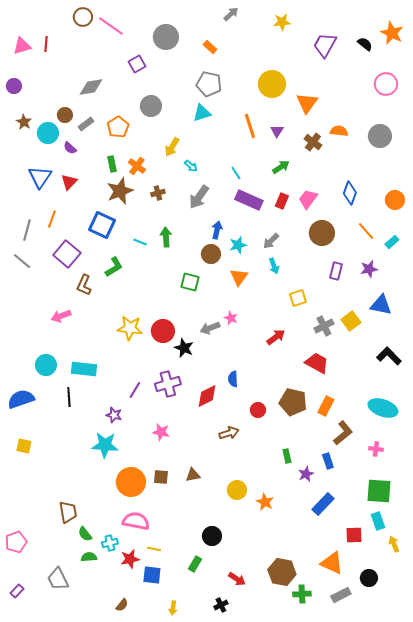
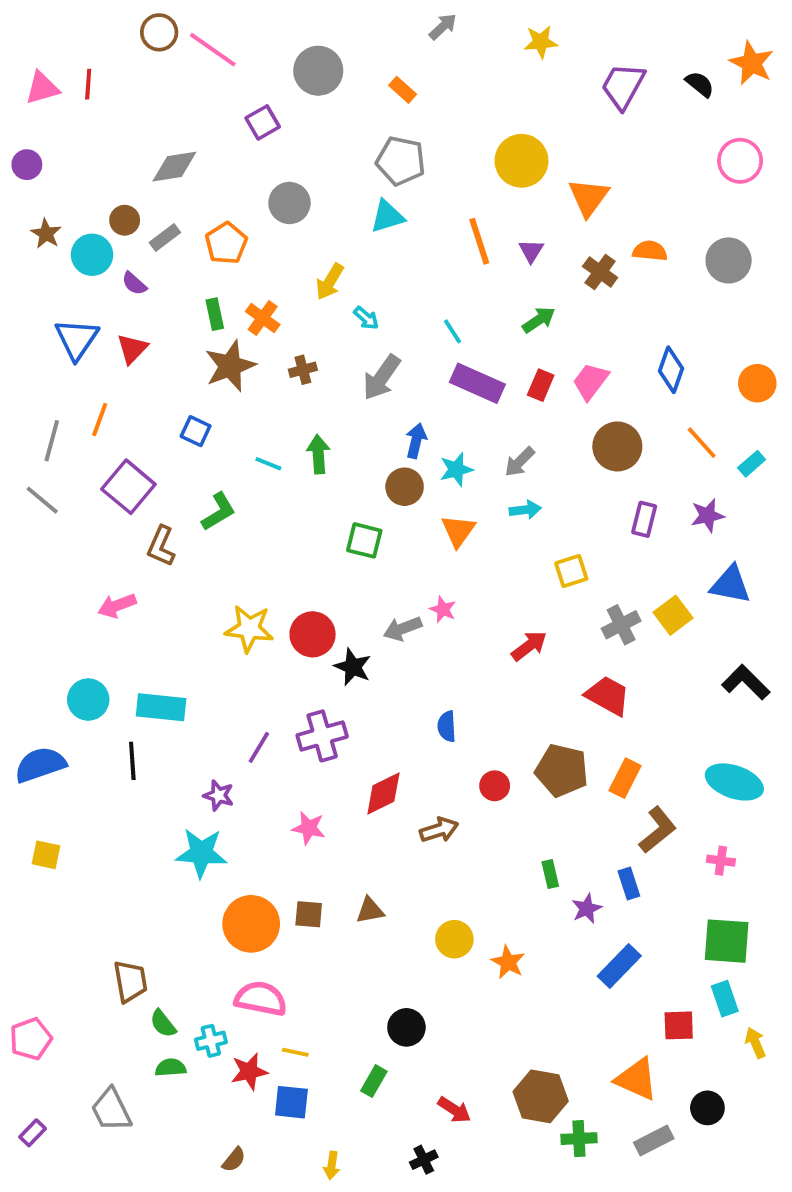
blue square: (102, 225) -> (196, 431), size x0.6
cyan arrow: (274, 266) -> (525, 510), turned -77
red diamond: (207, 396) -> (383, 793), moved

